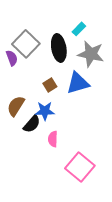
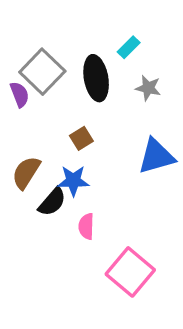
gray star: (91, 54) -> (148, 88), size x0.6
blue triangle: (78, 83) -> (156, 156), moved

